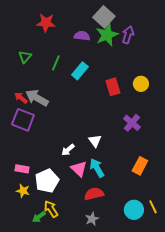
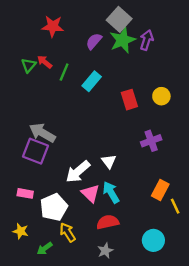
purple semicircle: (82, 36) -> (94, 41), turned -56
red arrow: (21, 98) -> (45, 62), moved
gray arrow: (37, 98) -> (42, 133), moved
purple square: (23, 120) -> (35, 151), moved
purple cross: (132, 123) -> (151, 141), turned 30
white arrow: (68, 150) -> (78, 172), size x1.6
yellow star: (23, 191) -> (21, 231), moved
yellow line: (153, 207) -> (175, 206), moved
yellow arrow: (51, 209) -> (68, 232), moved

